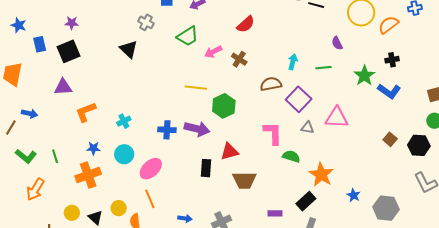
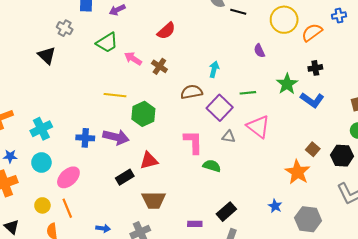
pink arrow: (213, 52) -> (133, 59), turned 60
green line: (323, 68) -> (248, 93), moved
pink triangle: (337, 118) -> (258, 127), turned 35
cyan cross: (124, 121) -> (41, 129), size x1.5
black rectangle: (206, 168) -> (125, 177), turned 54
orange star: (321, 174) -> (297, 172), moved
brown trapezoid: (244, 180) -> (154, 200), moved
yellow circle: (119, 208) -> (42, 205), moved

